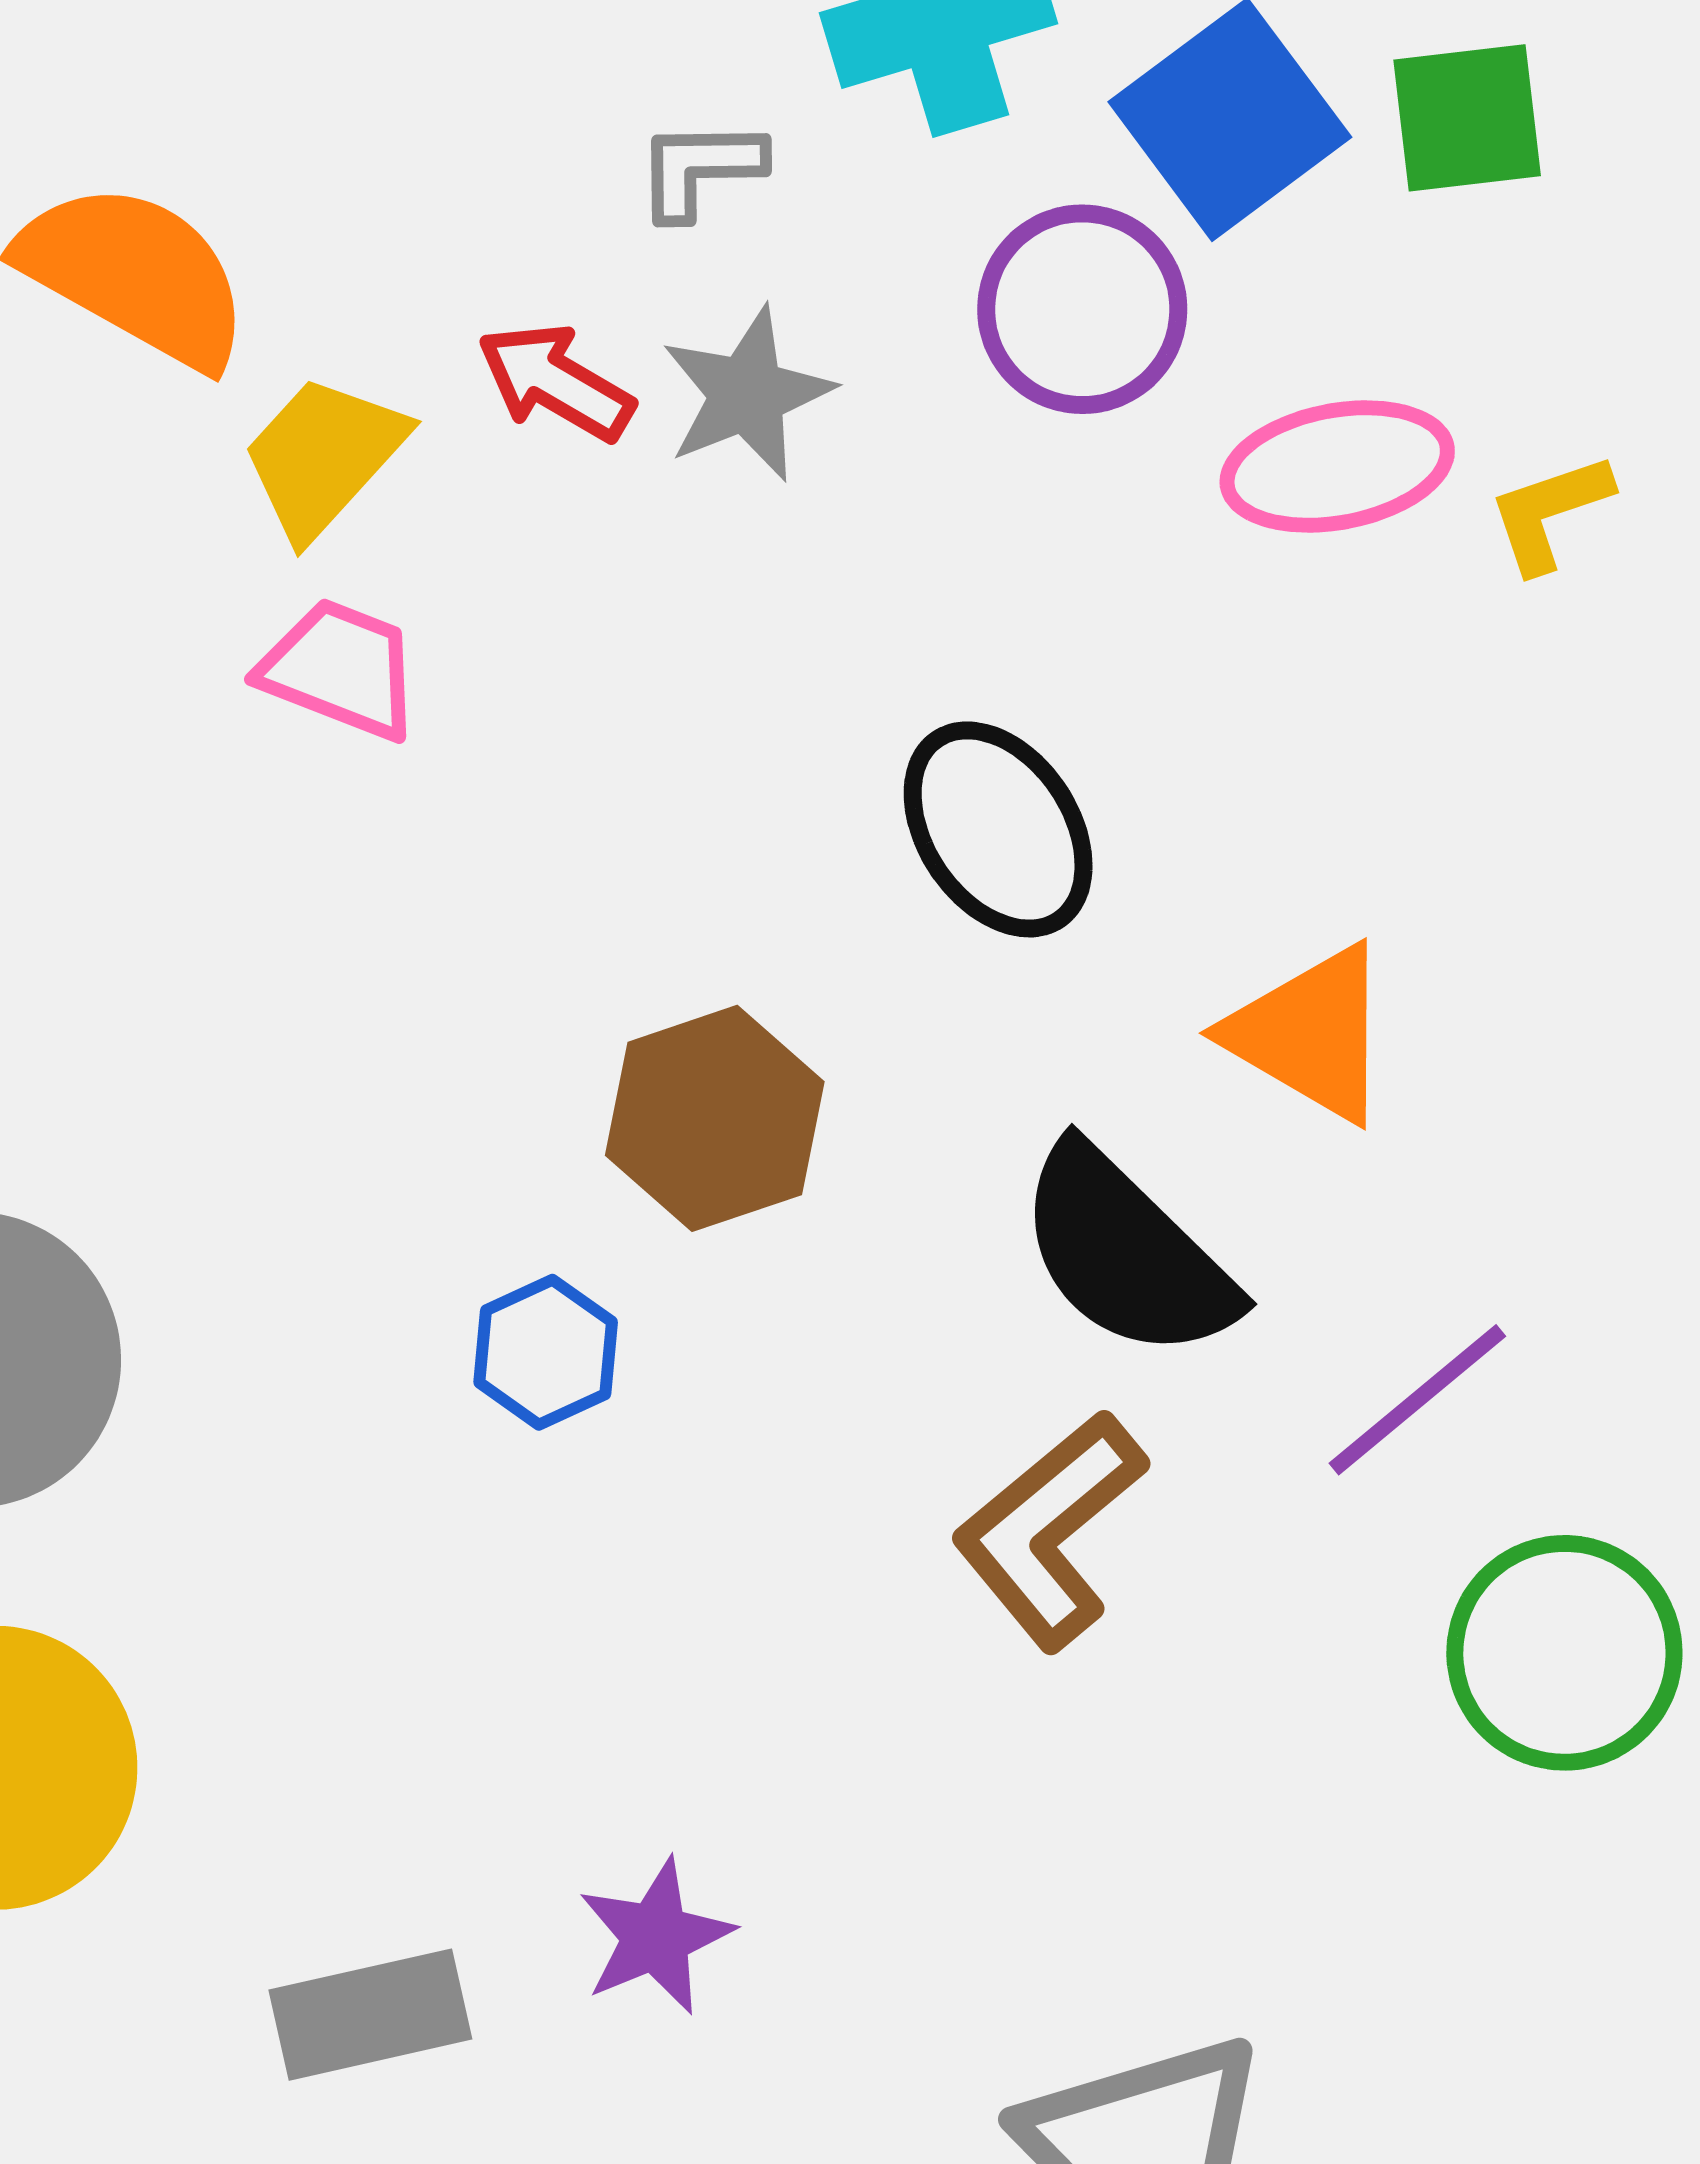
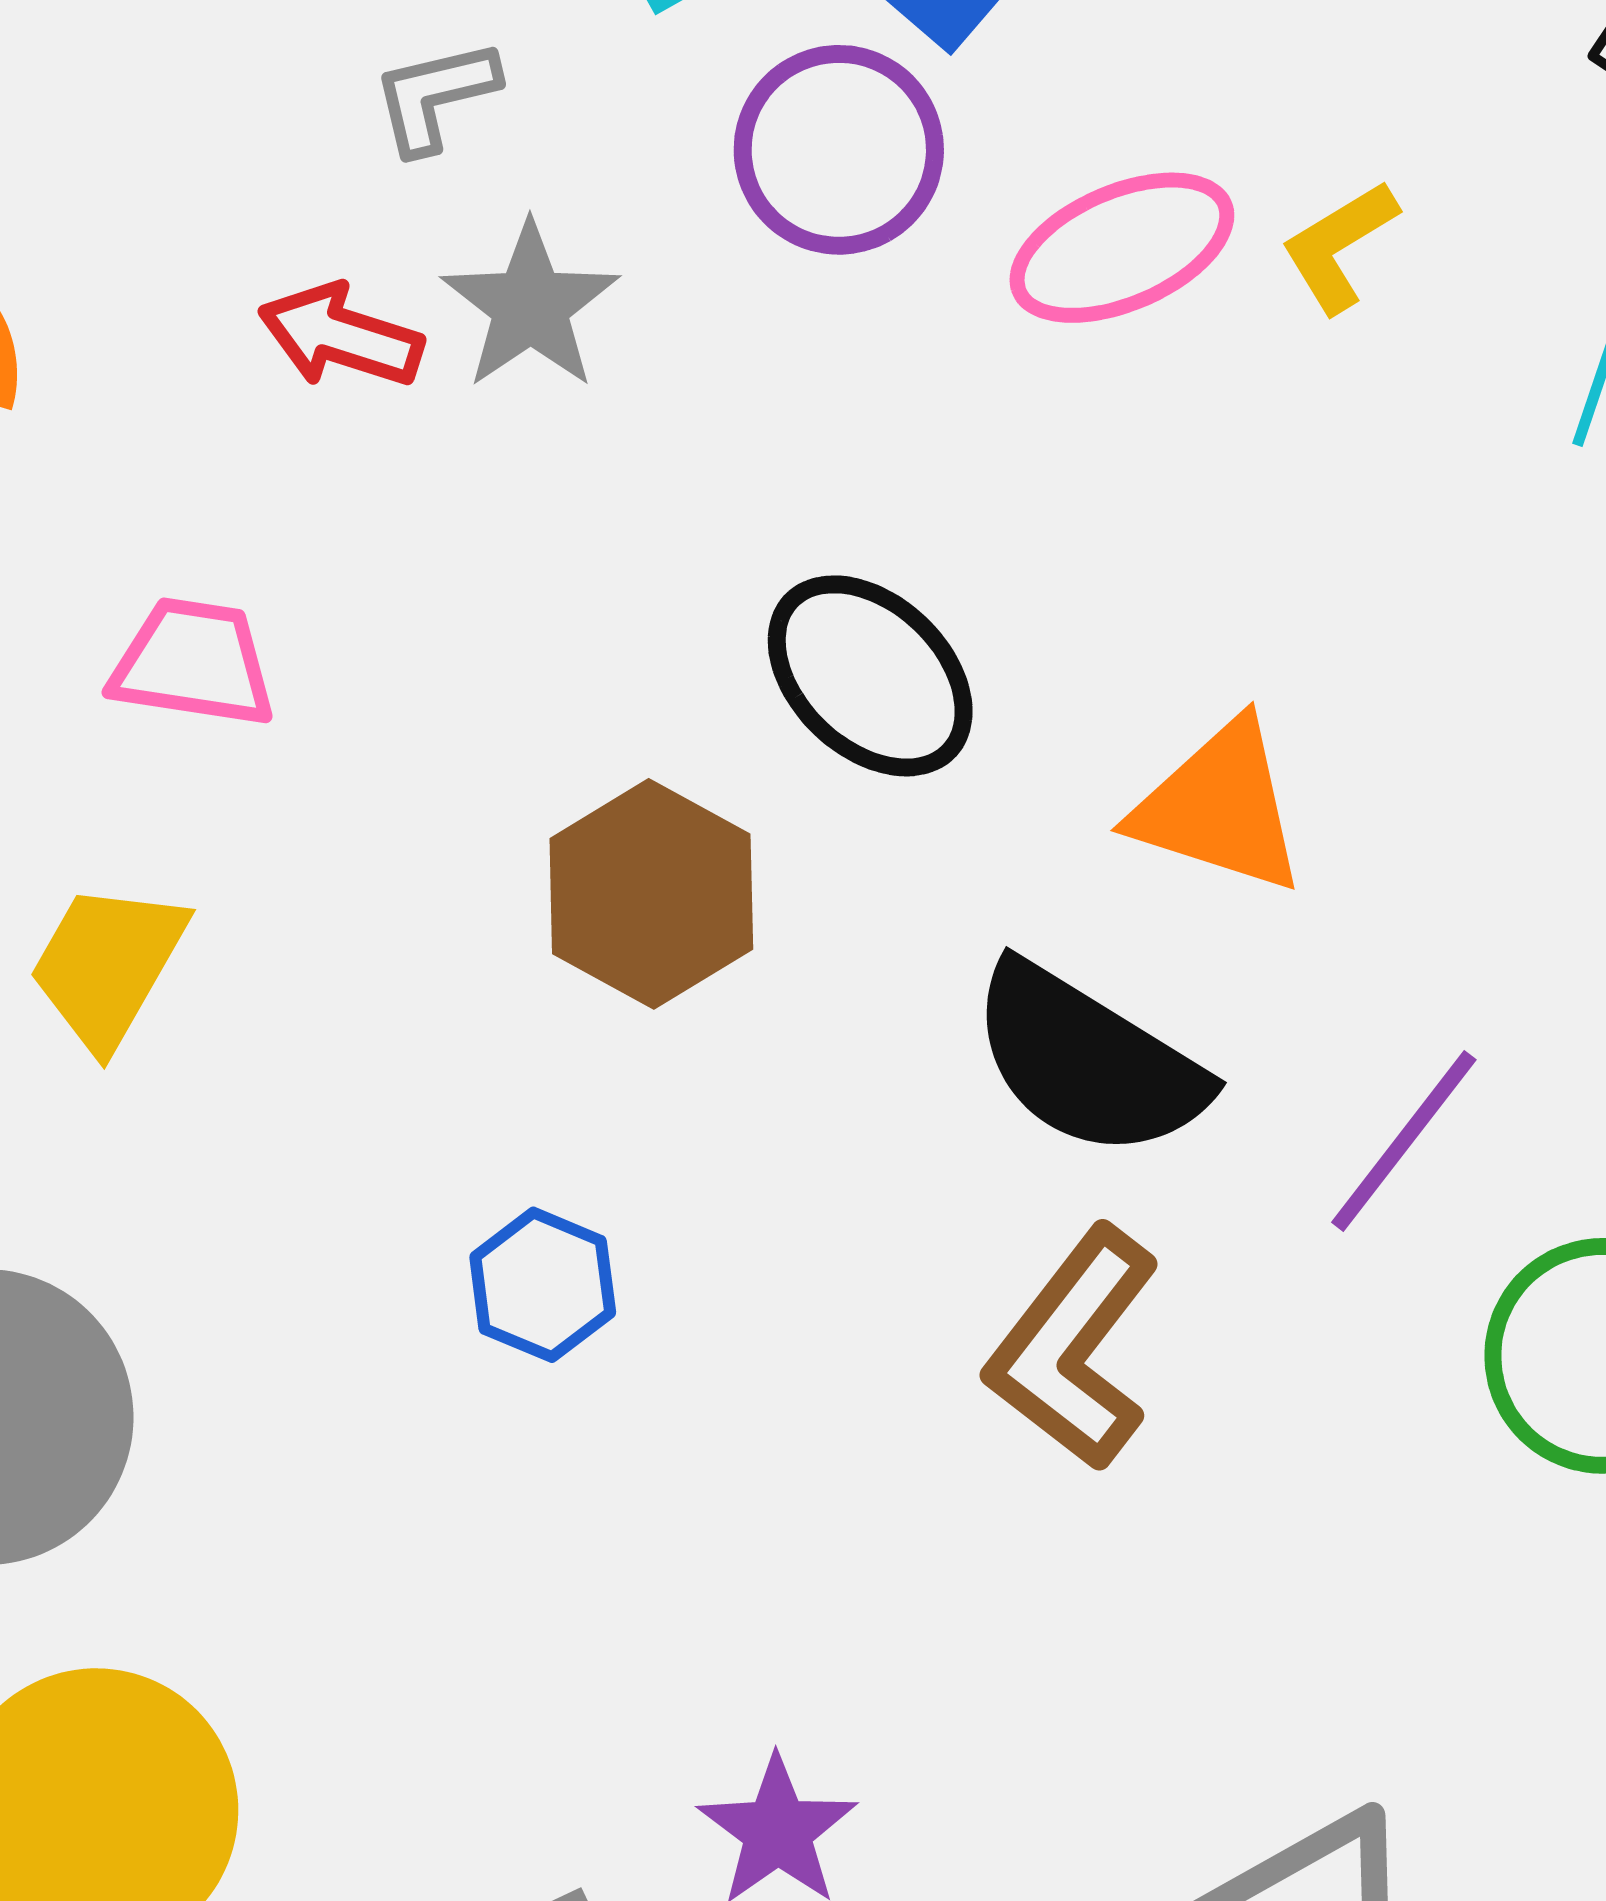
yellow trapezoid: (323, 457) -> (108, 965), moved
brown hexagon: (715, 1118) -> (651, 894), moved

